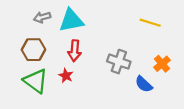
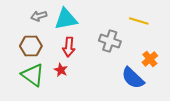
gray cross: (119, 62) -> (110, 41), moved
blue semicircle: (144, 84) -> (133, 78), size x1.4

